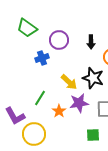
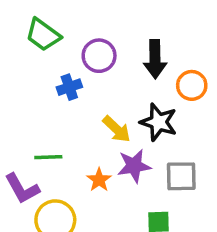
black arrow: (91, 42) -> (155, 59), size x1.5
green line: (40, 98) -> (48, 157), moved, turned 56

